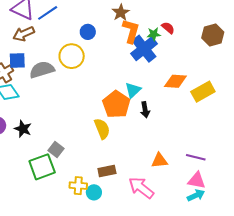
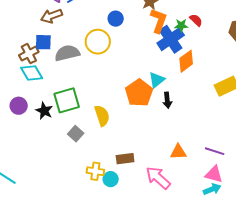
orange diamond: (175, 81) -> (186, 61), moved, turned -45
yellow semicircle: (102, 129) -> (102, 116), moved
green square: (42, 167) -> (67, 100), moved

